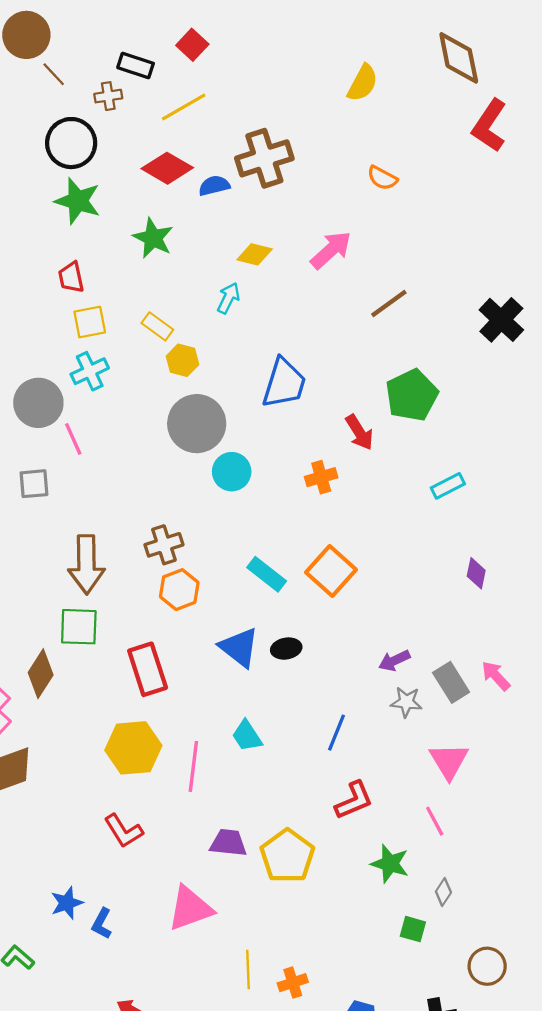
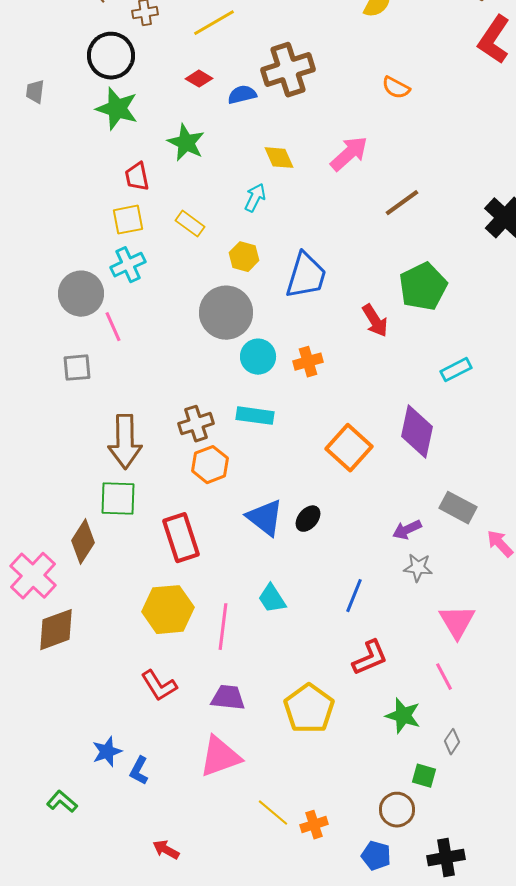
red diamond: (167, 168) -> (199, 79), size x0.6
yellow diamond: (255, 254) -> (279, 158), turned 52
red trapezoid: (71, 277) -> (137, 177), moved
yellow hexagon: (183, 360) -> (244, 257), moved
orange cross: (321, 477) -> (308, 362), moved
purple diamond: (476, 573) -> (417, 432), moved, size x1.8
cyan rectangle: (267, 574) -> (255, 416), moved, turned -30
black ellipse: (286, 649) -> (308, 519), turned -40
gray rectangle: (451, 682) -> (458, 508), moved, turned -30
purple trapezoid: (228, 843) -> (228, 698), moved
brown circle: (487, 966) -> (397, 810), moved
yellow line: (248, 970) -> (273, 813), turned -48

